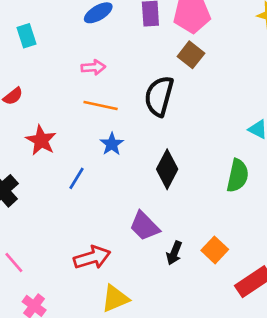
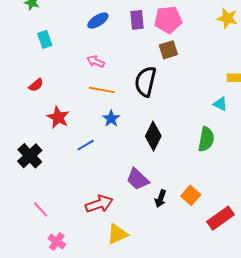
brown square: (191, 55) -> (168, 50), turned 36
pink arrow: (93, 67) -> (96, 61), turned -150
blue line: (76, 178) -> (86, 145), turned 30

